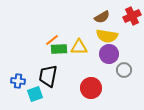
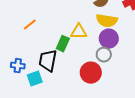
orange line: (52, 40) -> (30, 25), moved
green rectangle: (59, 49) -> (63, 44), moved, turned -63
gray circle: (124, 70) -> (104, 55), moved

